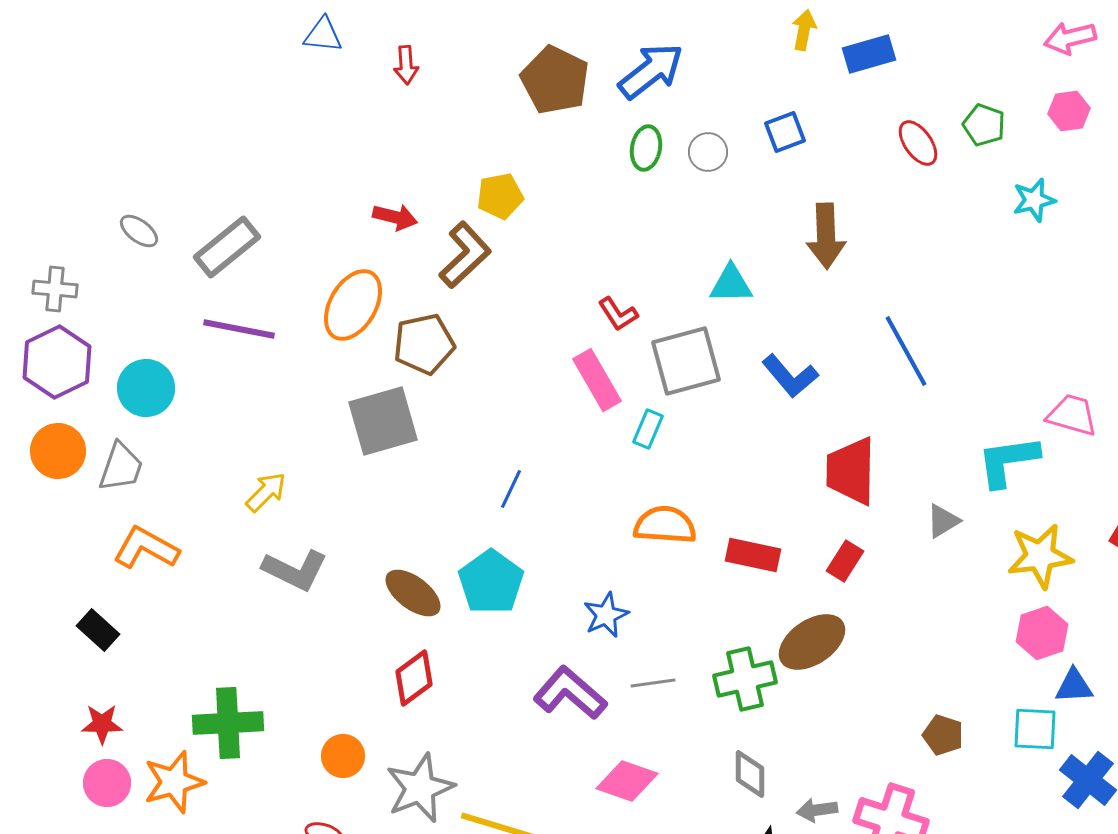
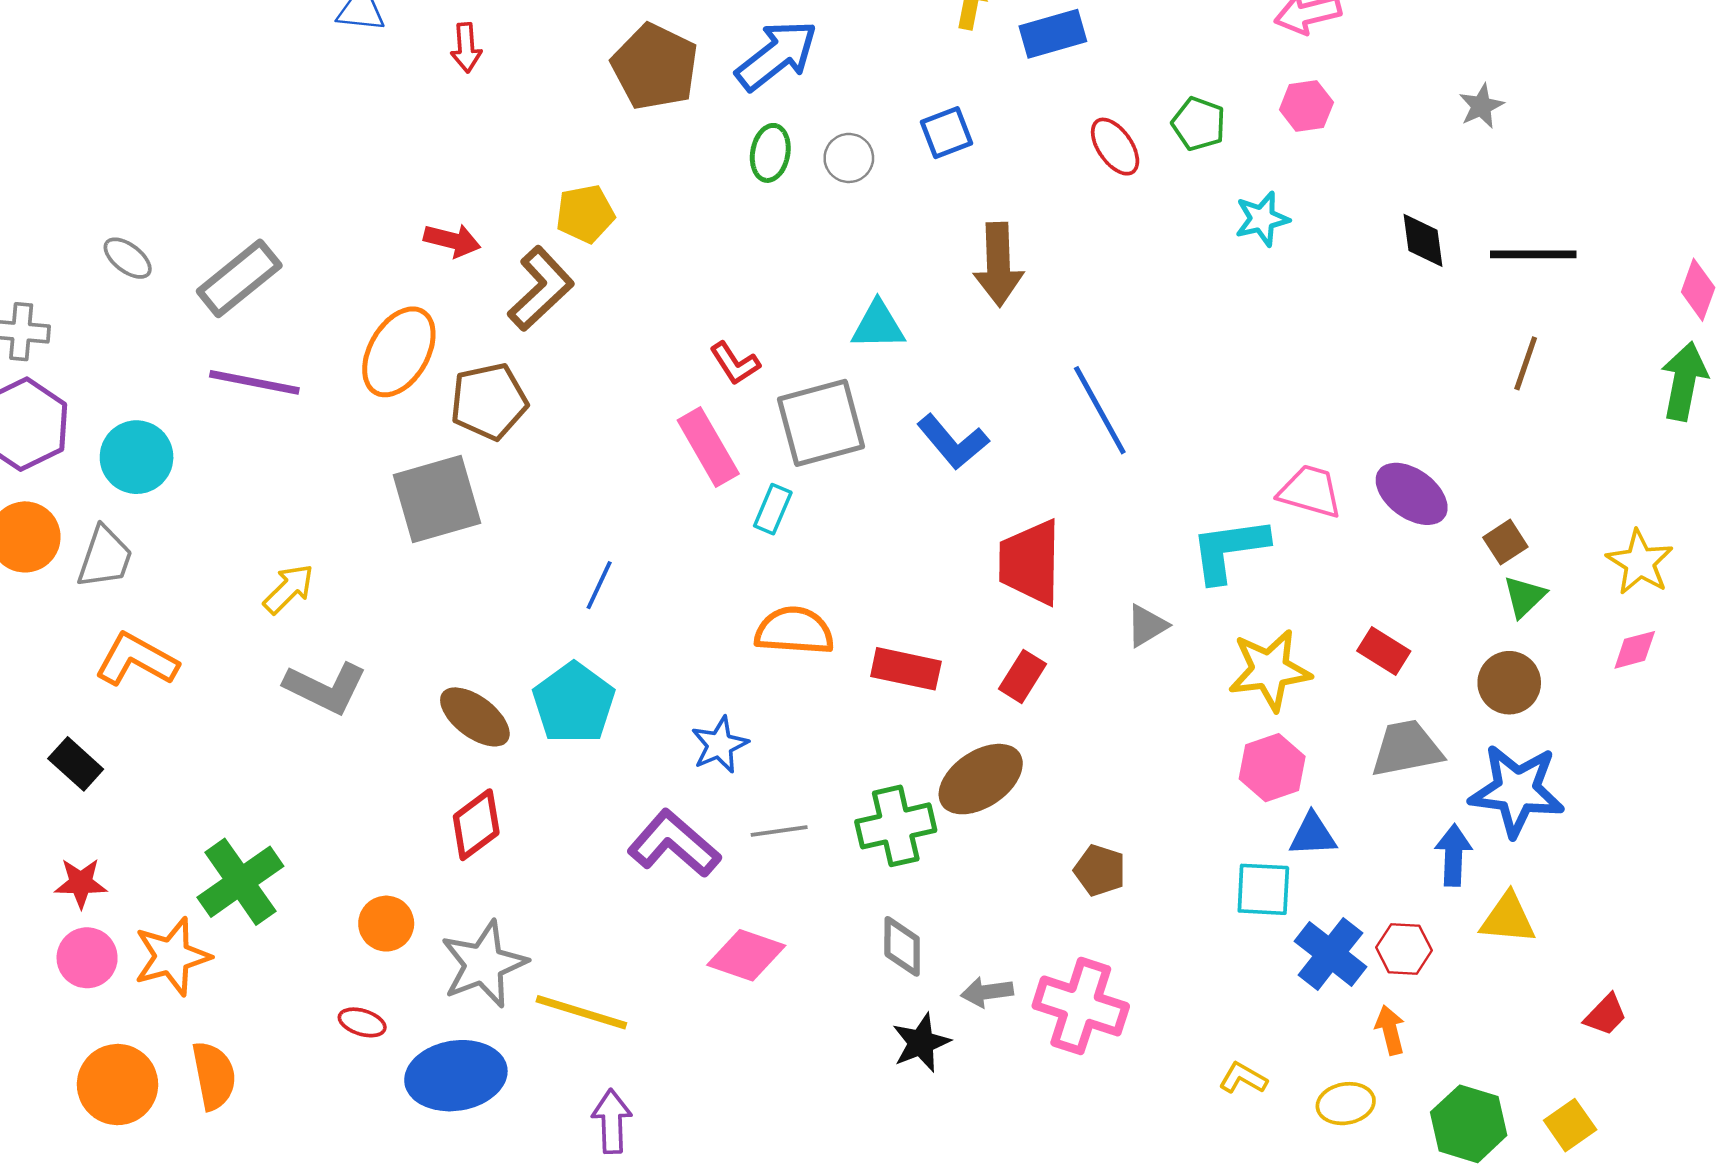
green cross: (228, 723) -> (240, 882), turned -32
brown pentagon: (943, 735) -> (1100, 870), moved

